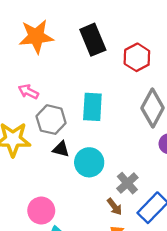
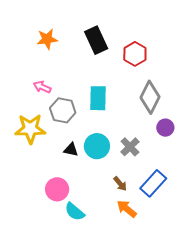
orange star: (36, 36) -> (47, 39), size x0.7
black triangle: (61, 149) -> (71, 150), moved
gray cross: (127, 183) -> (130, 147), moved

